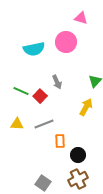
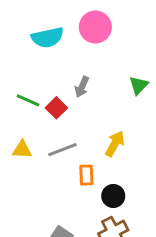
gray arrow: (57, 82) -> (82, 87), turned 48
yellow arrow: (86, 107) -> (115, 144), moved

